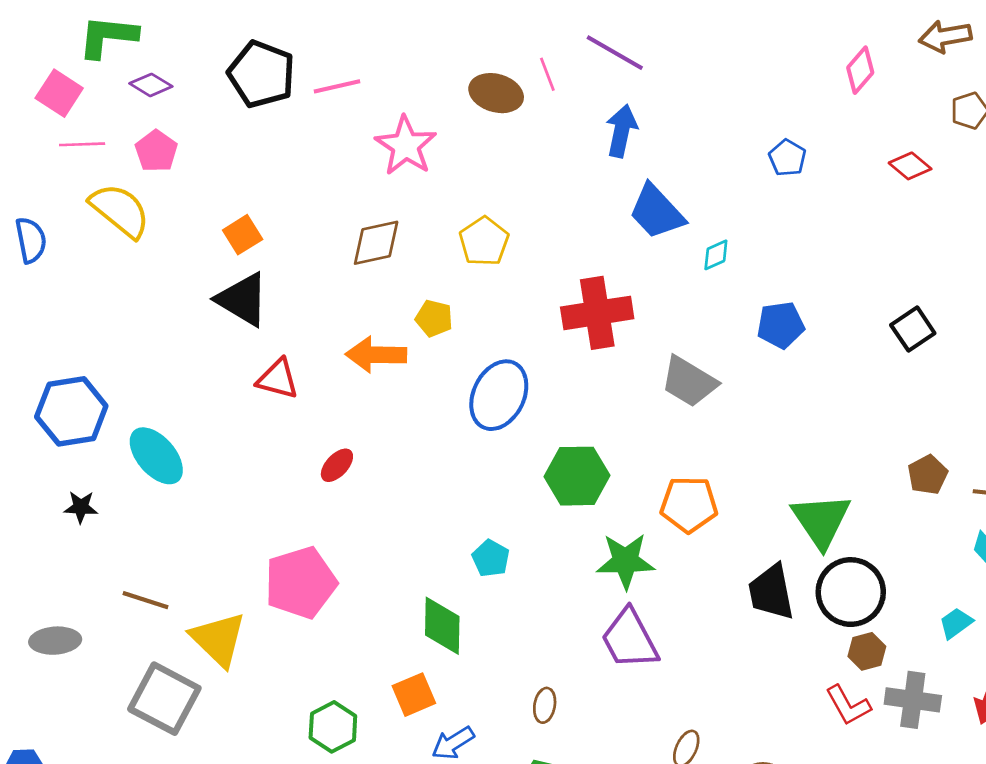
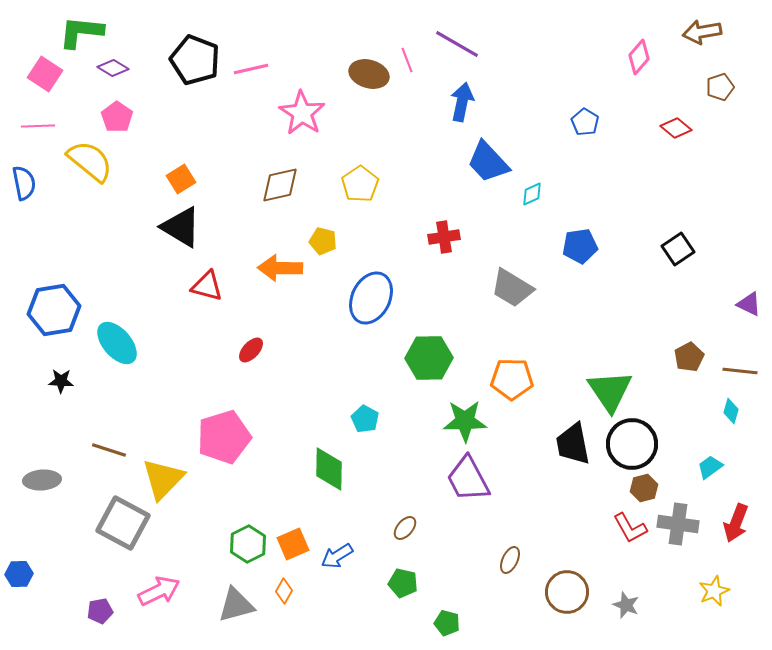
pink line: (82, 144) -> (38, 126), moved
red cross: (597, 313) -> (444, 237), size x0.6
yellow triangle: (218, 639) -> (163, 479), turned 30
orange square: (414, 695) -> (293, 544), moved
brown ellipse: (545, 705) -> (405, 528), turned 30

